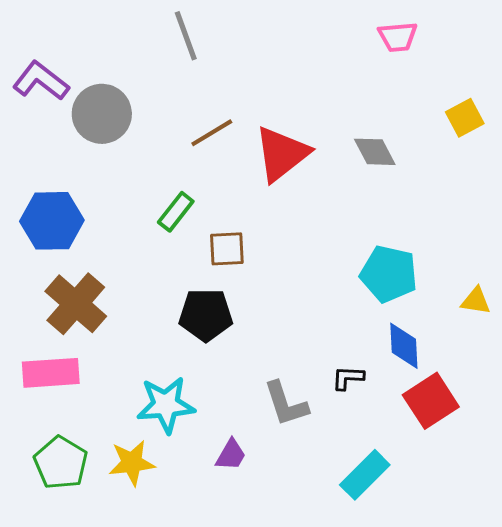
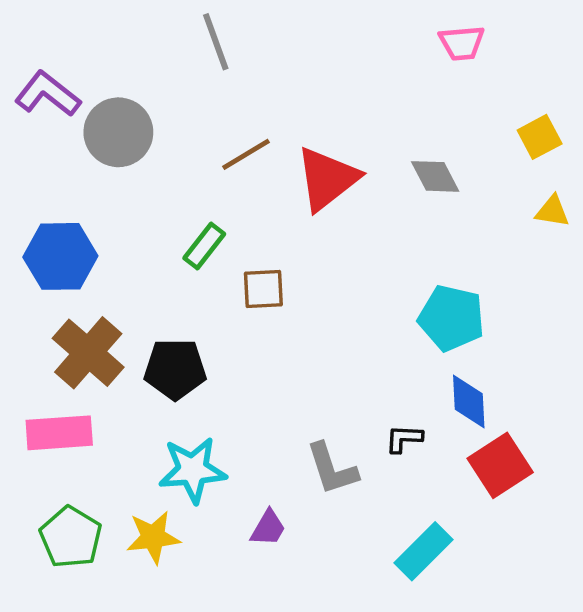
yellow triangle: (476, 301) -> (552, 211), moved
black pentagon: (206, 315) -> (175, 369), moved

